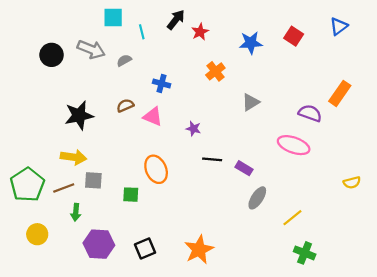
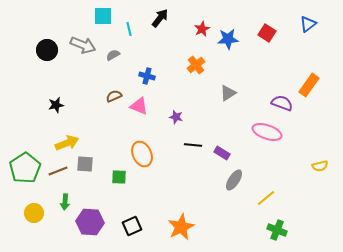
red star: (200, 32) -> (202, 29), moved
black star: (79, 115) -> (56, 105), moved, size x0.6
yellow arrow: (74, 157) -> (67, 143), turned -30
green arrow: (76, 212) -> (65, 202), moved

